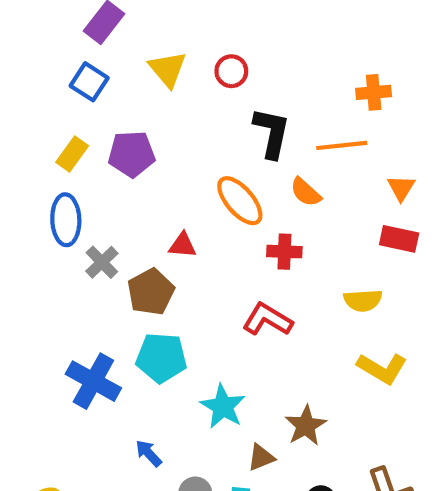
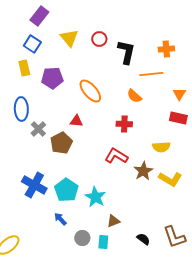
black L-shape: (272, 133) -> (126, 52), moved
yellow rectangle: (72, 154) -> (24, 68), moved, turned -49
orange ellipse: (240, 201) -> (90, 91), moved
cyan pentagon: (161, 358) -> (66, 190), moved, turned 30
brown star: (306, 426) -> (143, 171), moved

